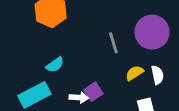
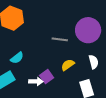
gray line: (113, 43) -> (60, 39), turned -63
yellow semicircle: (134, 73) -> (68, 65), moved

